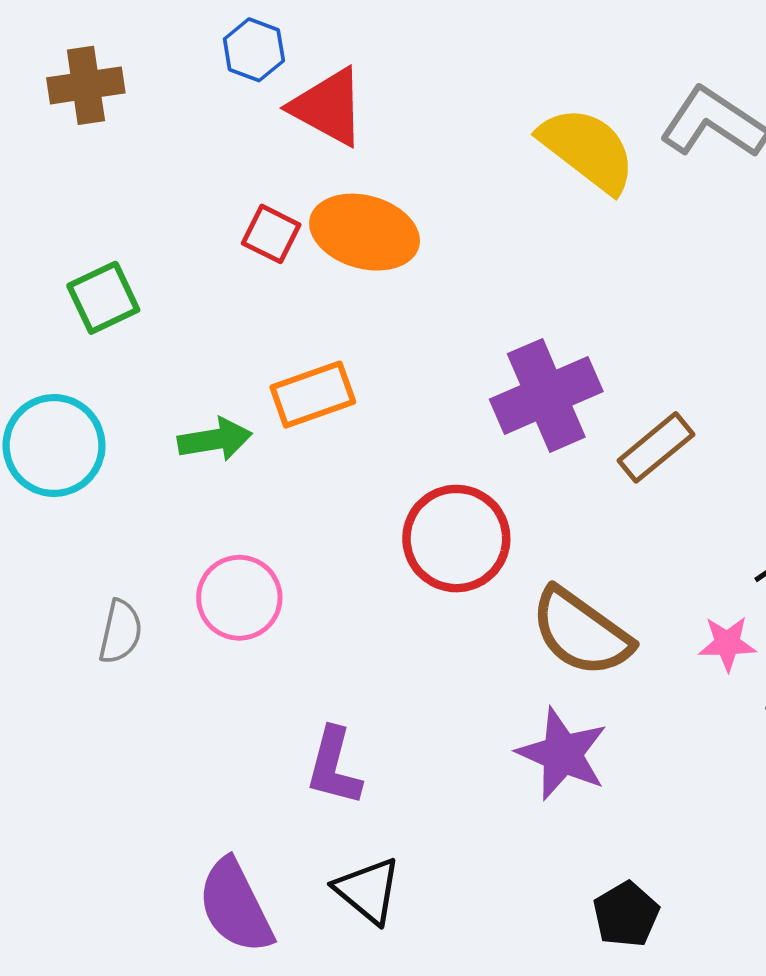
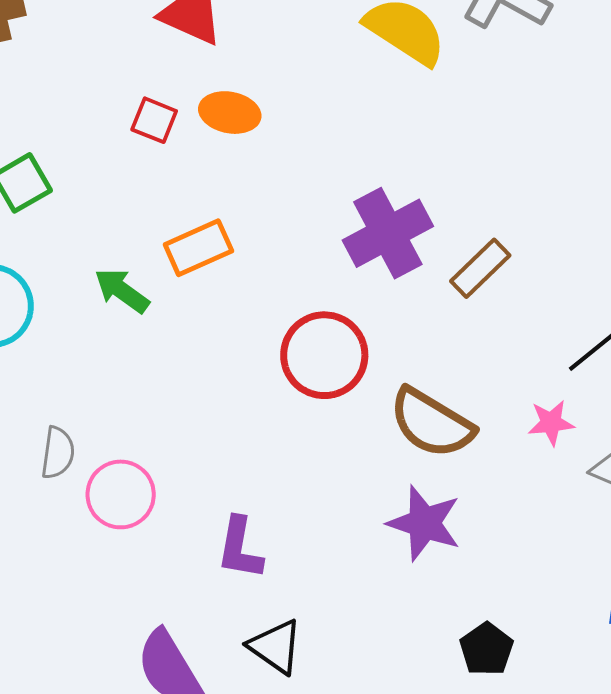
orange ellipse: (365, 232) -> (230, 113), size x0.7
green arrow: (215, 439) -> (122, 291), turned -130
pink circle: (239, 598) -> (121, 494), moved

